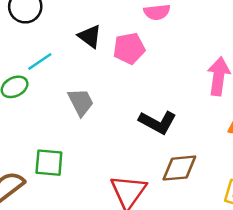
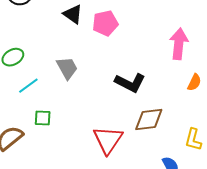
cyan line: (40, 61) -> (28, 86), moved
green square: (49, 163) -> (43, 118), size x0.7

